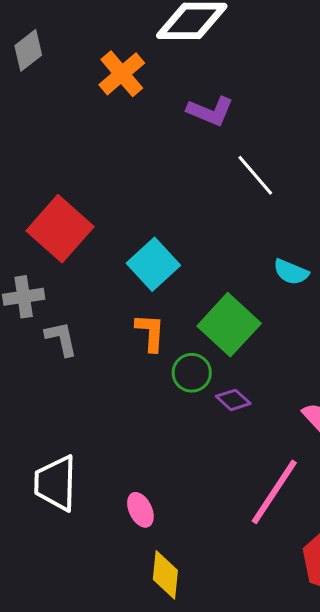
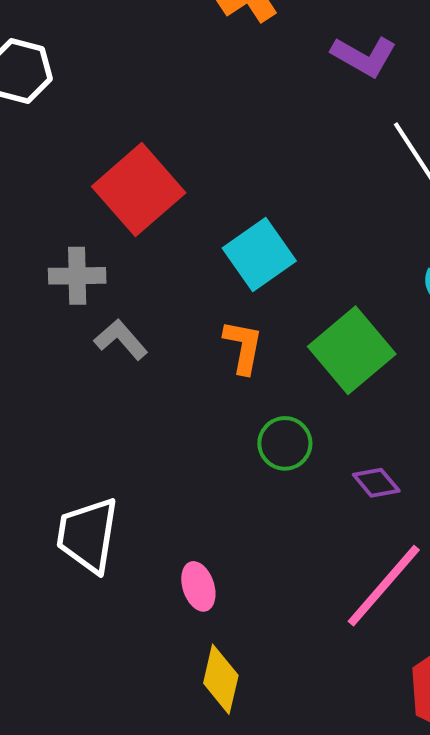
gray L-shape: (61, 339) -> (121, 339), turned -36
green circle: (192, 373) -> (285, 443), moved
purple diamond: (233, 400) -> (376, 483), moved

